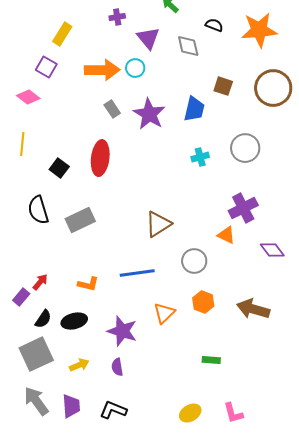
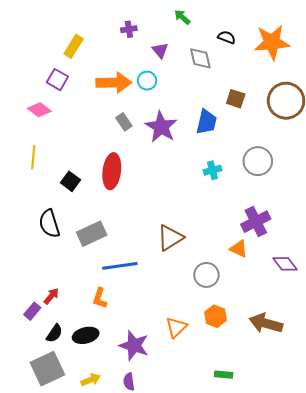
purple triangle: (148, 38) -> (160, 50), size x0.7
blue line: (137, 273) -> (120, 266), moved
orange L-shape: (88, 284) -> (100, 298), turned 95

